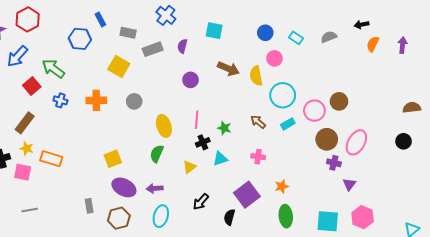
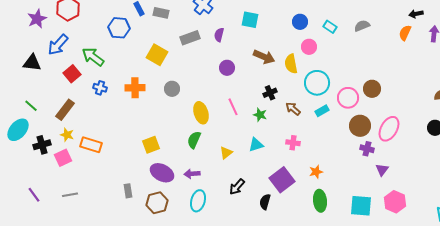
black arrow: (362, 25) -> (416, 14), moved
gray rectangle: (128, 33) -> (161, 13), moved
pink line: (197, 120) -> (233, 107), turned -30
black cross: (203, 142) -> (270, 93), moved
pink square: (23, 172) -> (63, 158), turned -36

